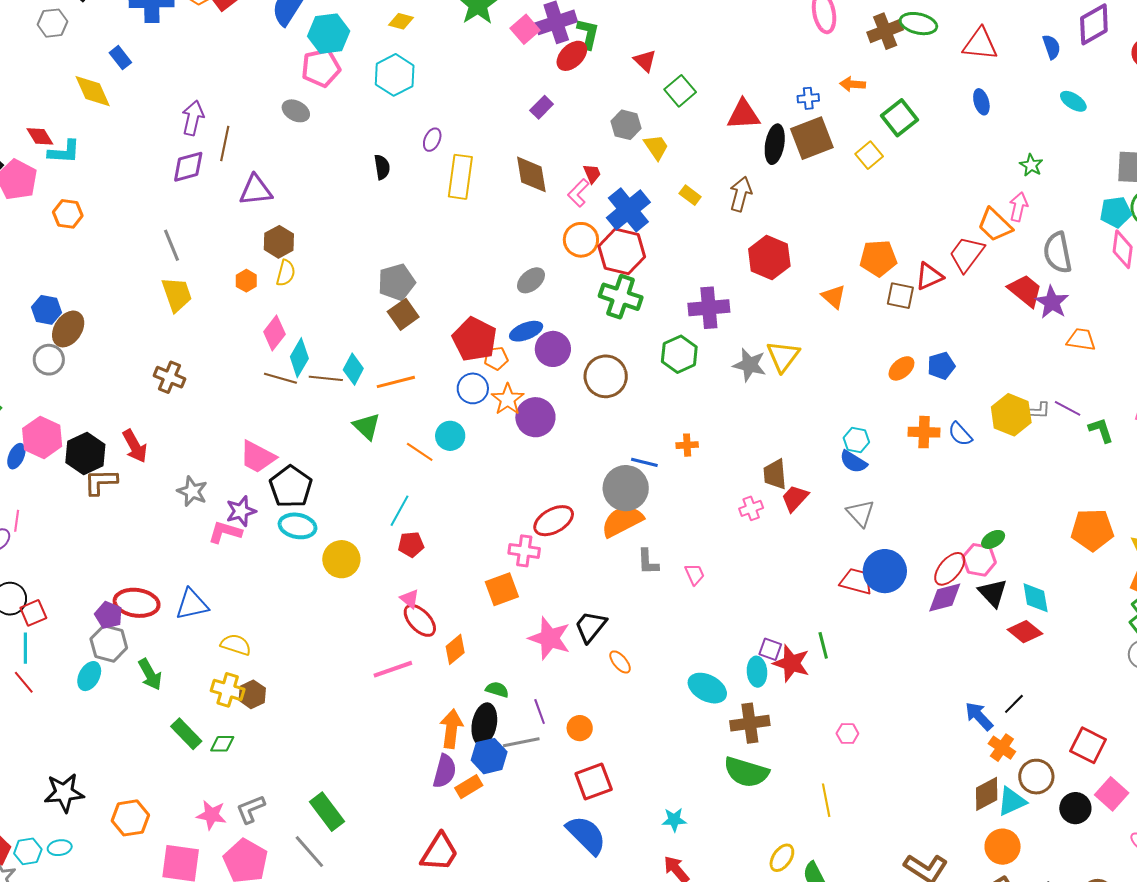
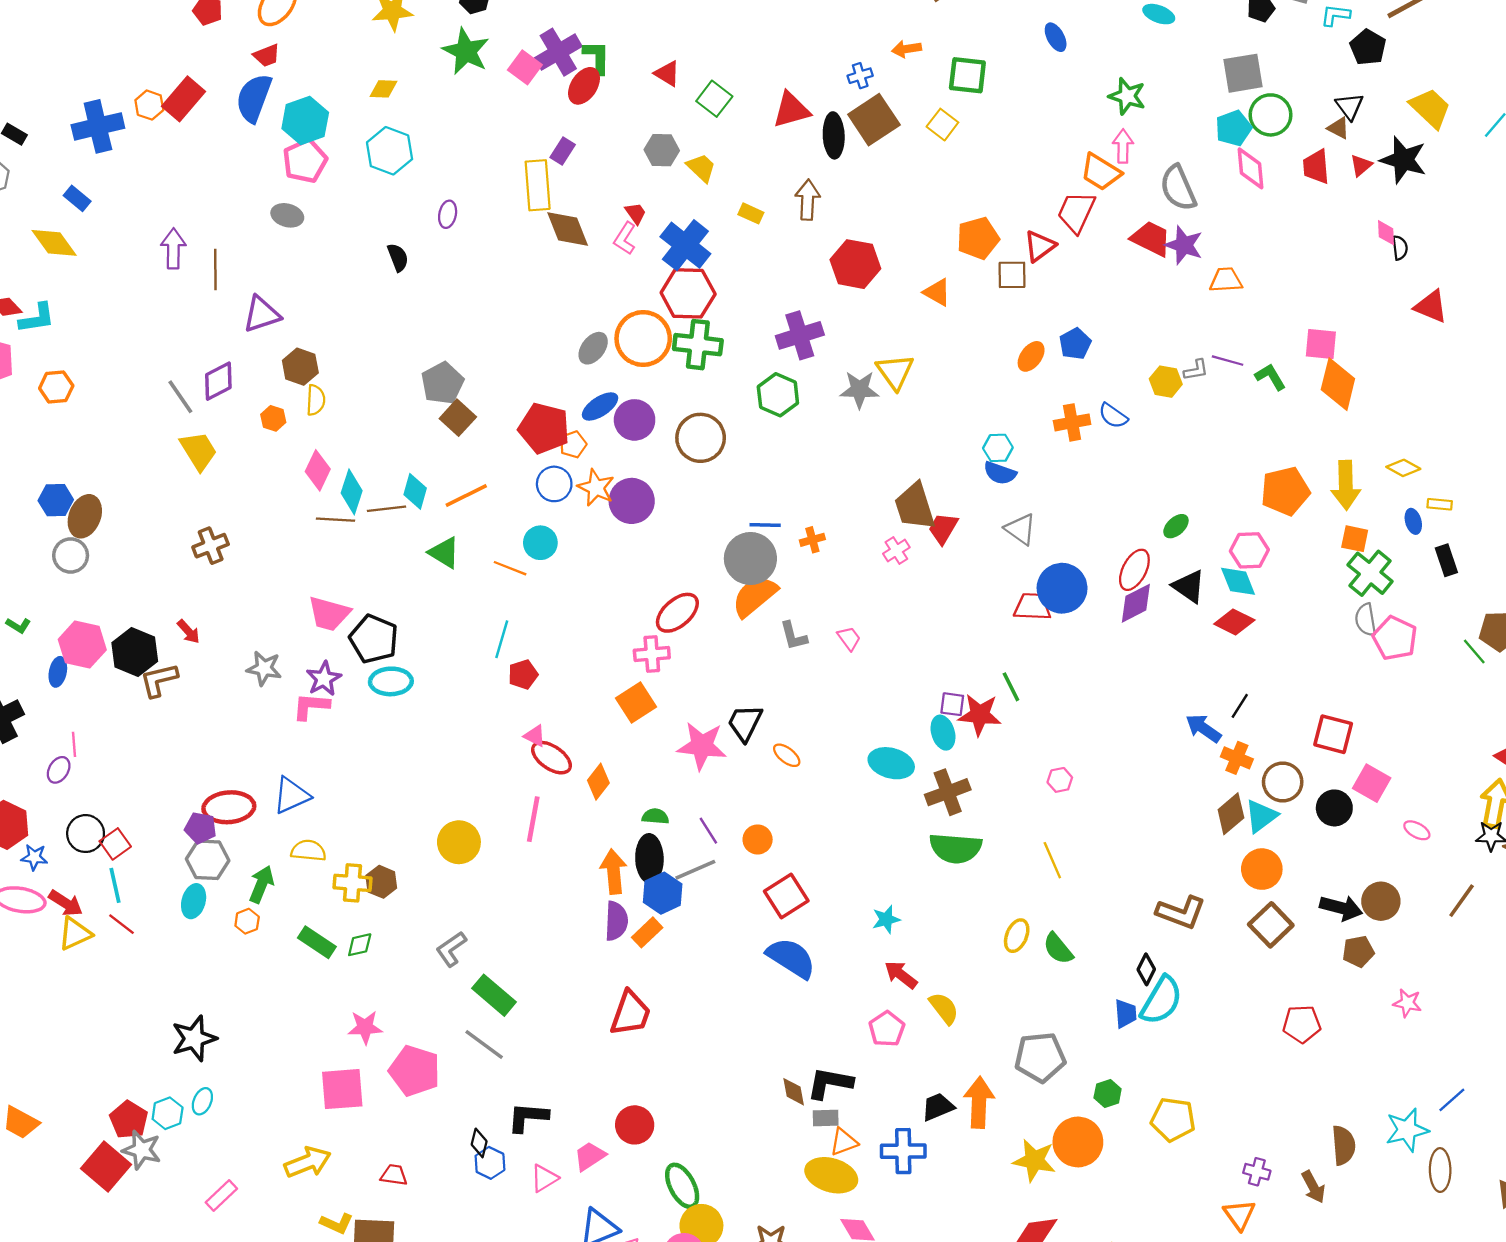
green square: (899, 118) -> (967, 75), turned -33
green star: (1031, 165) -> (1127, 96), size x1.4
purple diamond: (188, 167) -> (218, 381), moved
yellow rectangle: (460, 177) -> (538, 185), moved
orange circle: (581, 240) -> (643, 338), moved, size x1.4
brown cross: (170, 377) -> (211, 546), turned -32
yellow hexagon: (1011, 415) -> (1166, 382), size x0.7
orange cross: (687, 445) -> (812, 540), moved
red arrow: (135, 446) -> (189, 632), size x0.7
brown trapezoid: (775, 474) -> (915, 506), size x1.4
yellow circle: (341, 559) -> (459, 842), moved
pink hexagon: (979, 560) -> (1249, 550), moved
yellow semicircle: (236, 645) -> (308, 851), moved
pink line: (393, 669) -> (533, 819), turned -48
green arrow: (150, 674) -> (261, 884), turned -116
gray L-shape: (251, 809) -> (451, 949), moved
orange hexagon: (130, 818) -> (247, 921), moved, size x0.6
cyan ellipse: (60, 848) -> (202, 1101), turned -45

